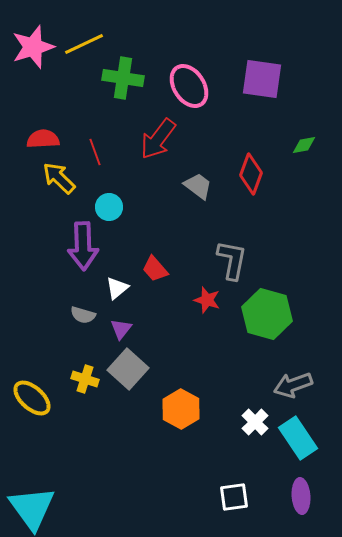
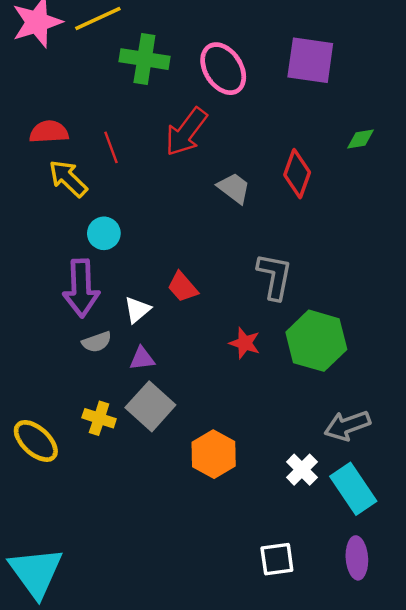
cyan circle: (109, 207) -> (104, 233), moved
purple arrow: (83, 246) -> (81, 288), moved
red star: (207, 300) -> (245, 343), moved
gray semicircle: (83, 315) -> (97, 342), turned -35
purple triangle: (121, 329) -> (142, 359), turned 45

